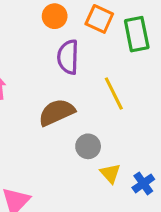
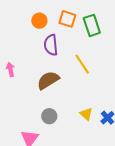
gray circle: (88, 146) -> (49, 116), moved

